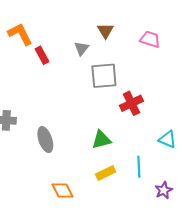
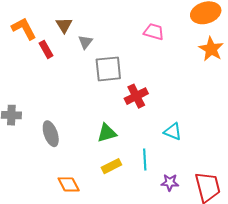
brown triangle: (105, 31) -> (64, 25), moved
purple star: (164, 190) -> (170, 183), turned 30

